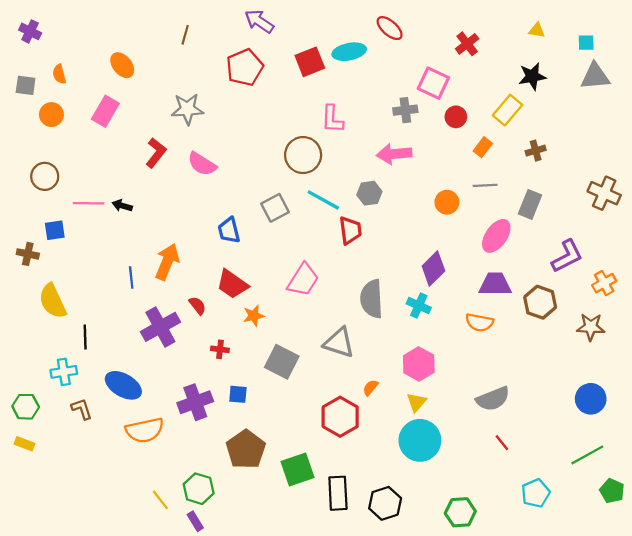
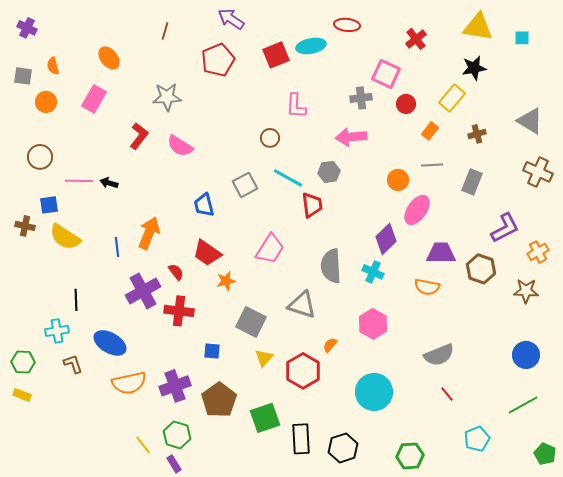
red ellipse: (390, 28) -> (347, 25), turned -35
yellow triangle: (537, 30) -> (478, 27), size x2.0
gray triangle: (595, 76) -> (530, 121), moved, turned 36
brown circle: (303, 155) -> (270, 138), size x0.6
pink ellipse: (496, 236) -> (417, 210), moved
yellow semicircle: (53, 301) -> (65, 237), moved, turned -32
red cross: (220, 349) -> (179, 311), moved, size x1.8
purple cross: (195, 402) -> (175, 386), moved
yellow triangle: (417, 402) -> (264, 358), moved
green pentagon: (612, 491) -> (545, 454), moved

